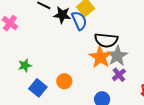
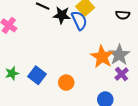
black semicircle: (106, 40) -> (123, 15), moved, size x0.6
green star: (25, 65) -> (12, 73), moved
blue square: (38, 88) -> (37, 75), moved

